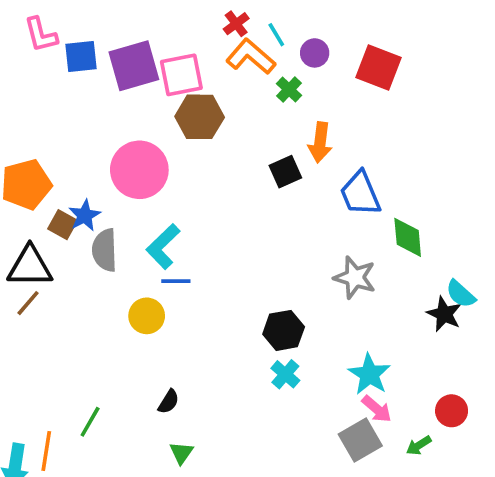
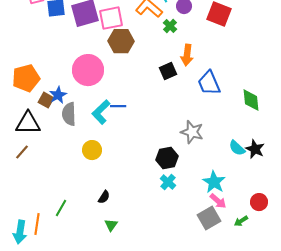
green diamond: (408, 237) -> (251, 100), moved
gray star: (355, 278) -> (192, 132), moved
blue line: (176, 281) -> (118, 106), moved
cyan semicircle: (461, 294) -> (237, 148), moved
brown line: (28, 303) -> (22, 152), moved

